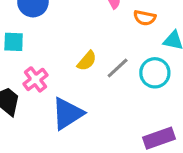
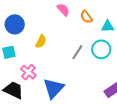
orange semicircle: (145, 18) -> (86, 17), turned 56
yellow semicircle: (87, 61) -> (41, 41), moved

